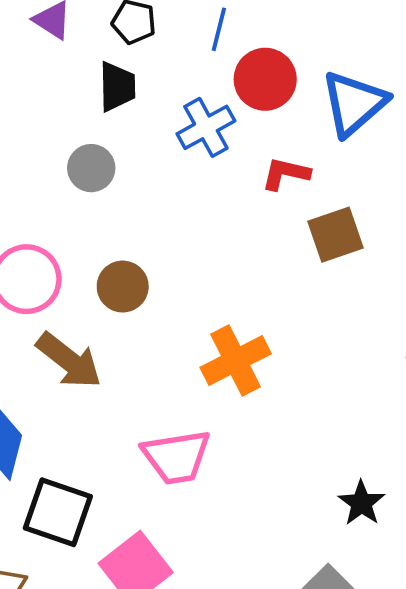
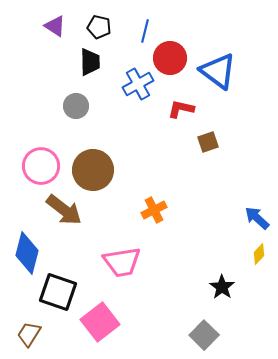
blue triangle: (354, 103) -> (218, 71), turned -42
brown square: (336, 235) -> (208, 142), size x0.7
brown circle: (123, 287) -> (93, 170), size x1.5
orange cross: (236, 361) -> (154, 210), size x0.7

